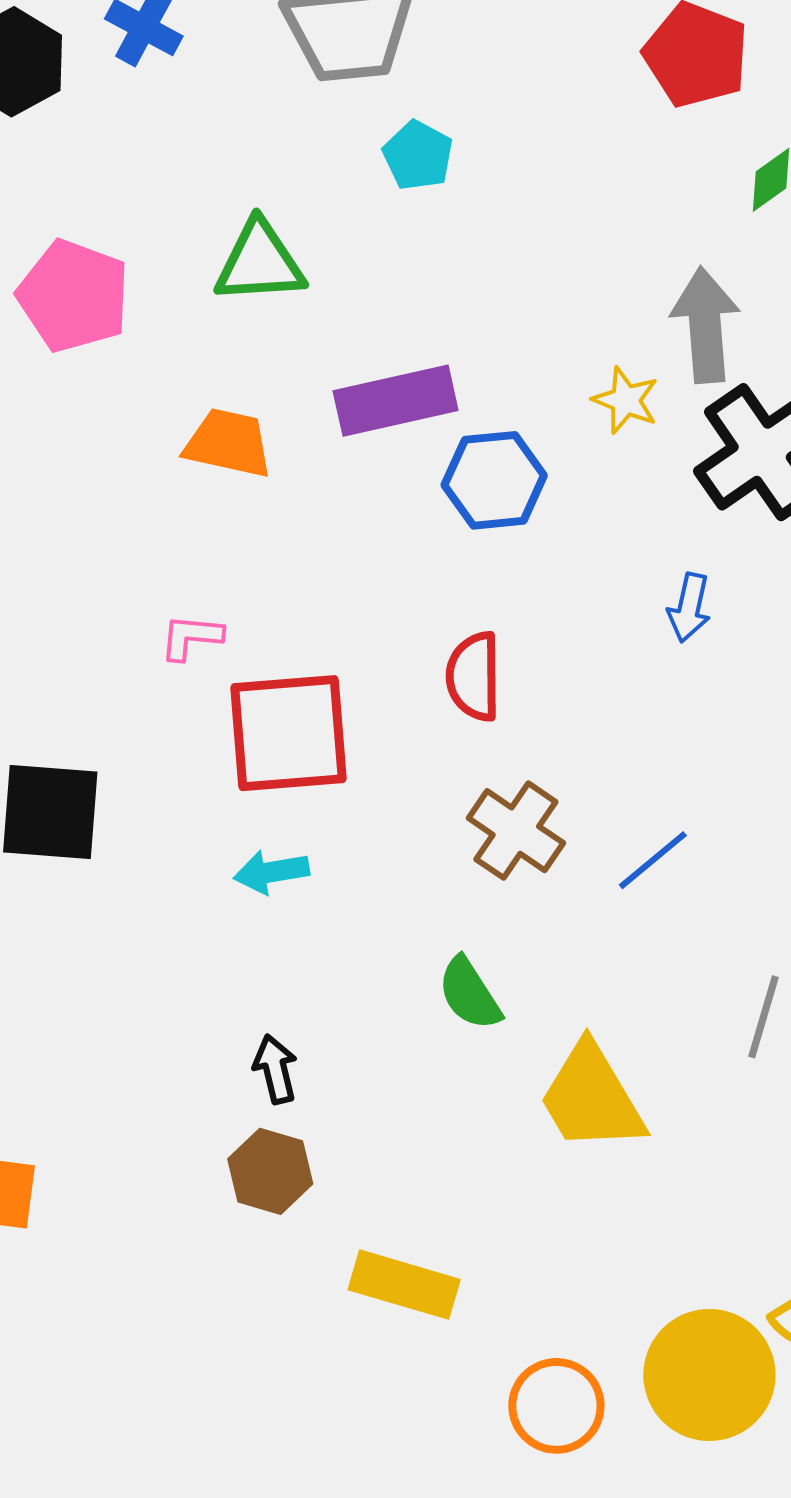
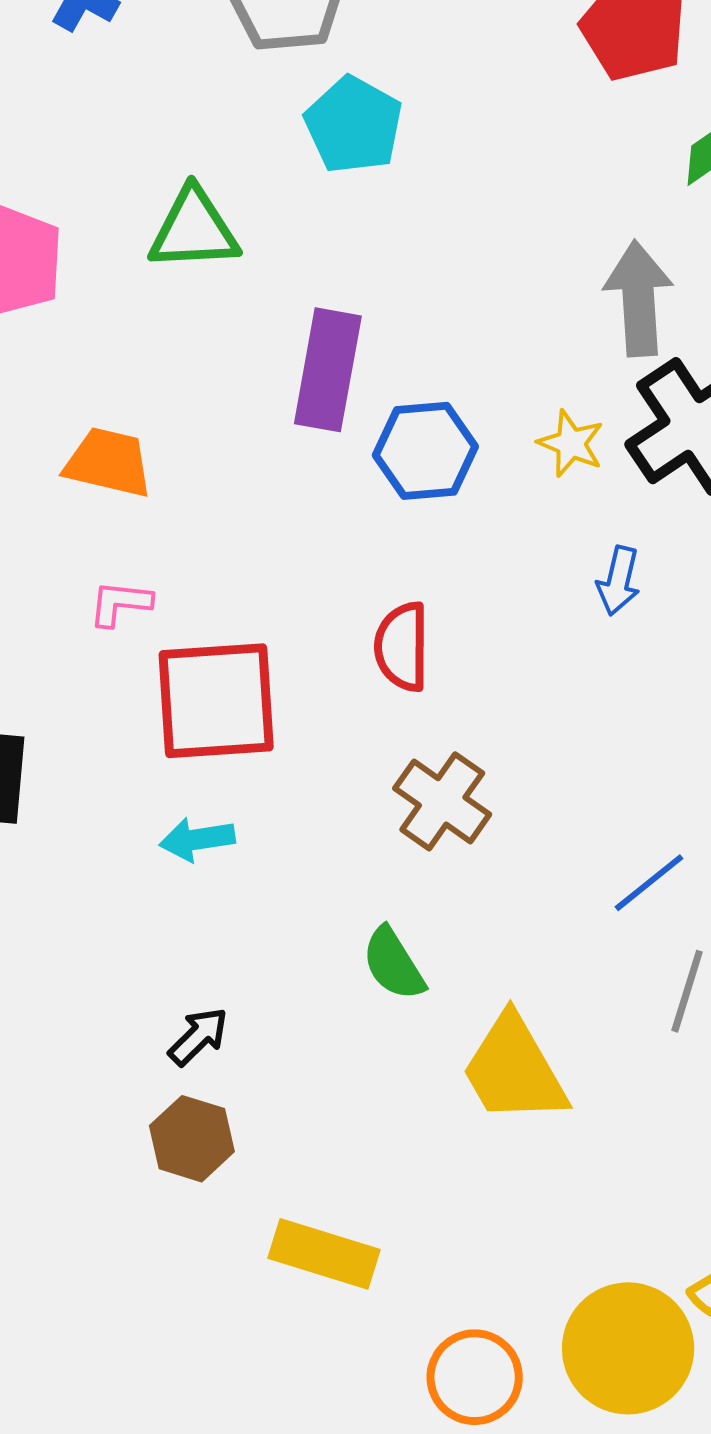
cyan pentagon: (418, 155) -> (354, 125), size x1.4
yellow star: (626, 400) -> (571, 443), moved
purple rectangle: (396, 401) -> (328, 370), turned -68
orange trapezoid: (228, 443) -> (108, 462), moved
blue line: (653, 860) -> (649, 883), moved
black arrow: (275, 1069) -> (198, 1036), turned 58

